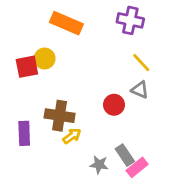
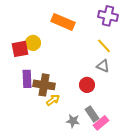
purple cross: (130, 20) -> (108, 16), moved
orange rectangle: (66, 23) -> (63, 22), moved
red circle: (114, 105) -> (87, 85), moved
purple rectangle: (24, 133) -> (27, 79), moved

